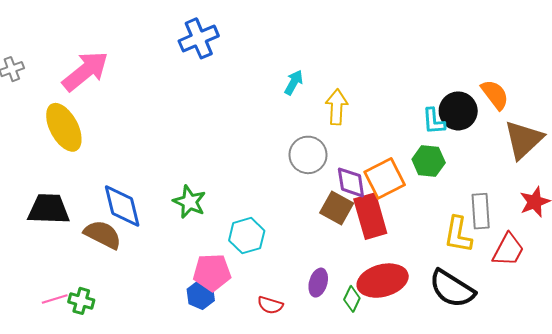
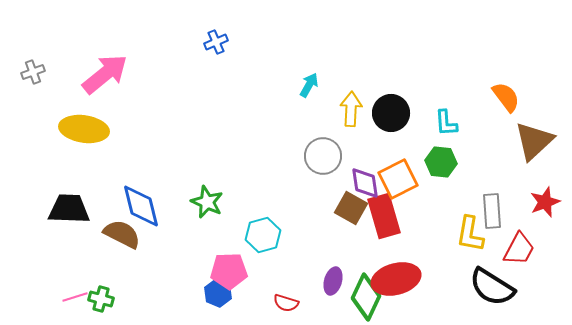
blue cross: (199, 38) -> (216, 42), size x0.6
black circle: (458, 111) -> (391, 113), moved
yellow ellipse: (64, 127) -> (84, 129), turned -54
black semicircle: (452, 289) -> (492, 287), moved
green diamond: (352, 299) -> (366, 297), size x1.8

